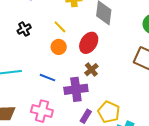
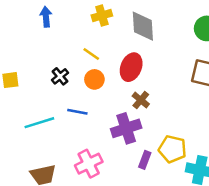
black cross: (24, 29) -> (60, 76), moved
blue line: (47, 78) -> (77, 112), moved
pink cross: (42, 111) -> (89, 164), turned -30

